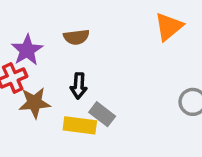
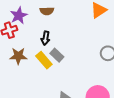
brown star: (34, 103) -> (18, 56), moved
yellow rectangle: (80, 125) -> (44, 60), turned 36

